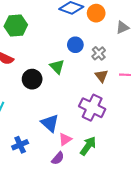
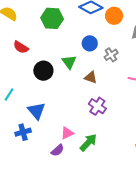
green hexagon: (16, 26) -> (52, 18), moved
brown triangle: (101, 76) -> (91, 77), moved, turned -40
purple cross: (92, 108) -> (97, 106), size x0.7
blue triangle: (50, 123) -> (36, 111), moved

